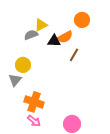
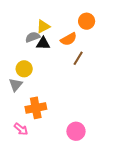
black triangle: (54, 41) -> (43, 43), moved
orange cross: (34, 102) -> (36, 108), turned -30
pink arrow: (34, 121) -> (21, 129), moved

